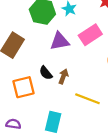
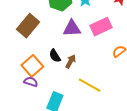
orange square: (23, 87) -> (32, 66), turned -35
purple semicircle: (13, 124) -> (31, 82), moved

